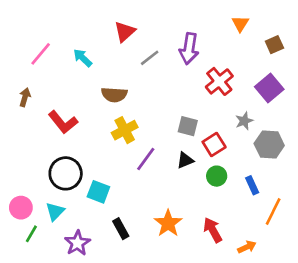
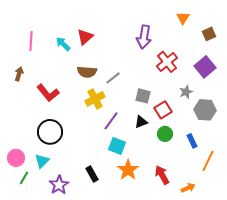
red triangle: (125, 32) -> (85, 37), moved
pink line: (41, 54) -> (31, 41), turned -36
gray line: (150, 58) -> (113, 78), moved
cyan square: (98, 192) -> (117, 146), moved

